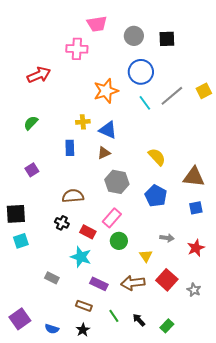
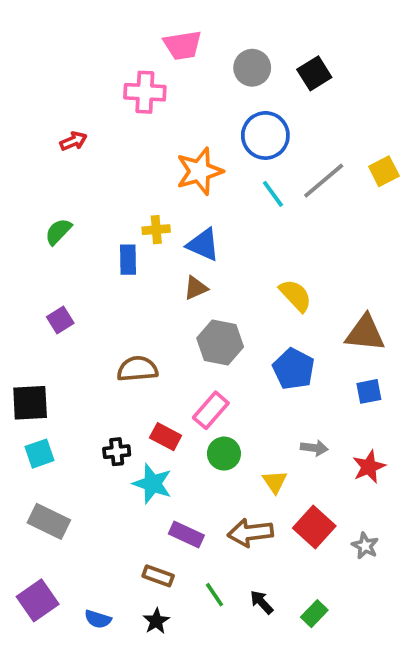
black square: (167, 39) -> (314, 73), turned -30
red arrow: (39, 75) -> (73, 141), size x0.6
blue rectangle: (70, 148) -> (128, 260), moved
black cross: (62, 223) -> (117, 452), moved, turned -32
gray rectangle: (52, 278) -> (49, 521), moved, size x1.5

